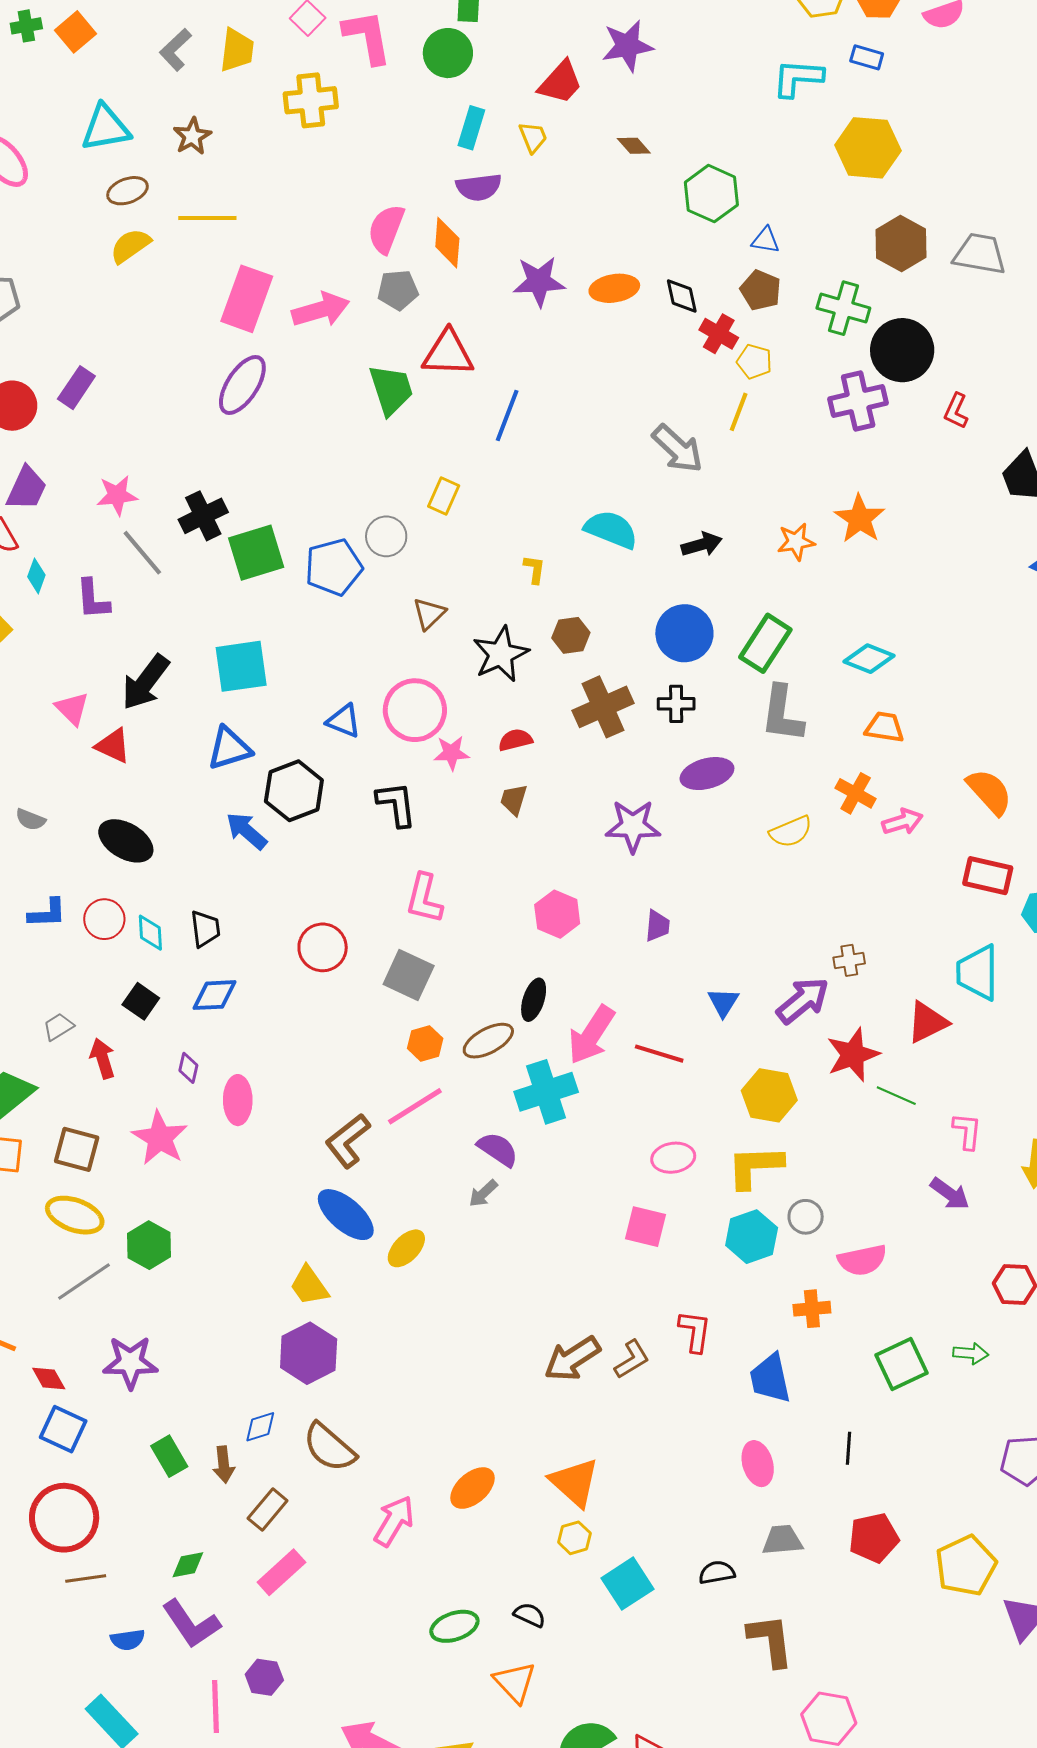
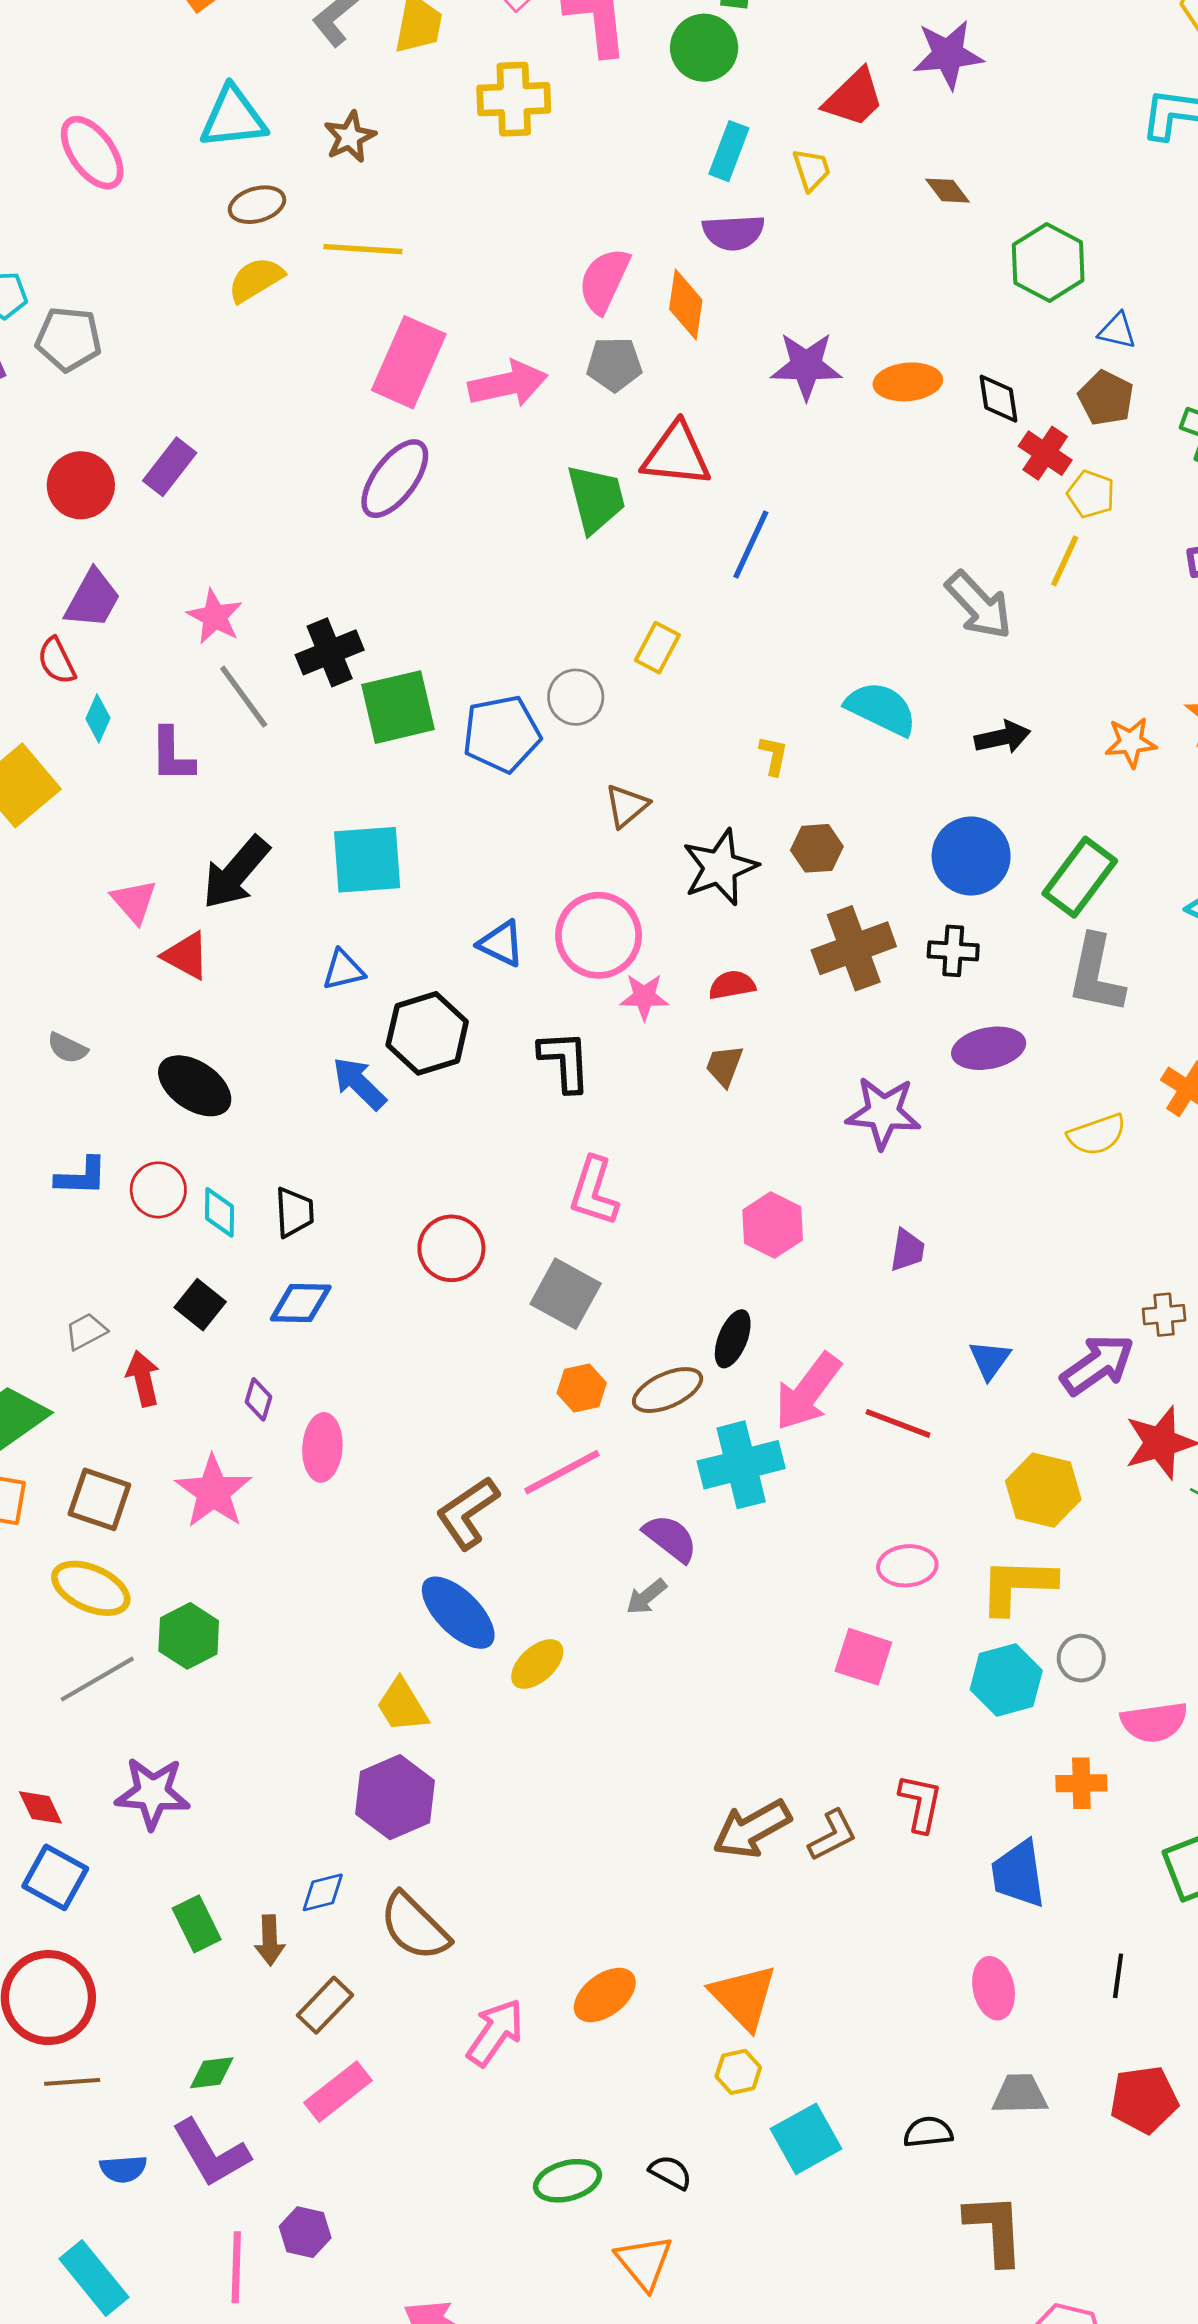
pink star: (117, 495) -> (215, 617), turned 30
blue triangle: (229, 748) -> (343, 970), size x0.7

